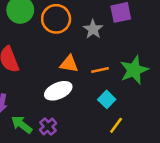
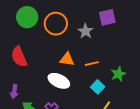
green star: (134, 70) -> (118, 74), moved, size x0.7
white ellipse: (58, 91) -> (59, 81), turned 50

